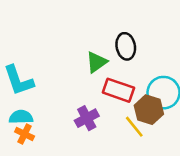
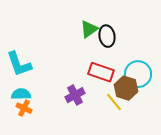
green triangle: (96, 62) -> (89, 29), moved

